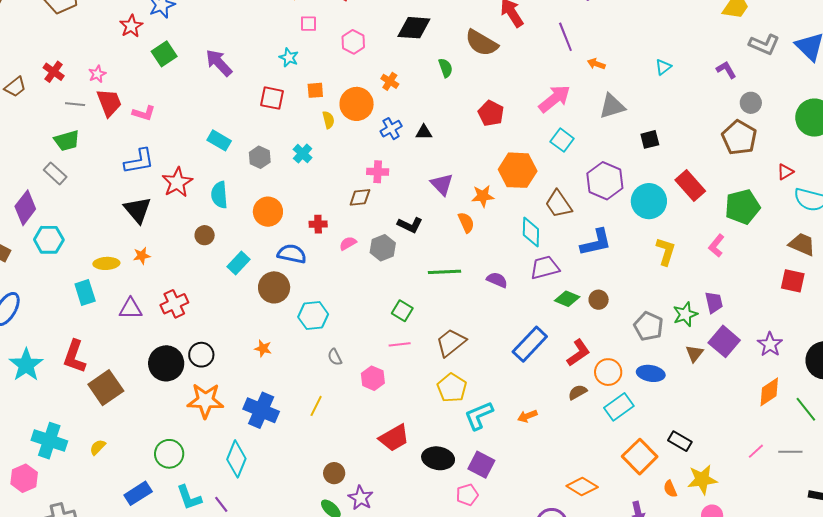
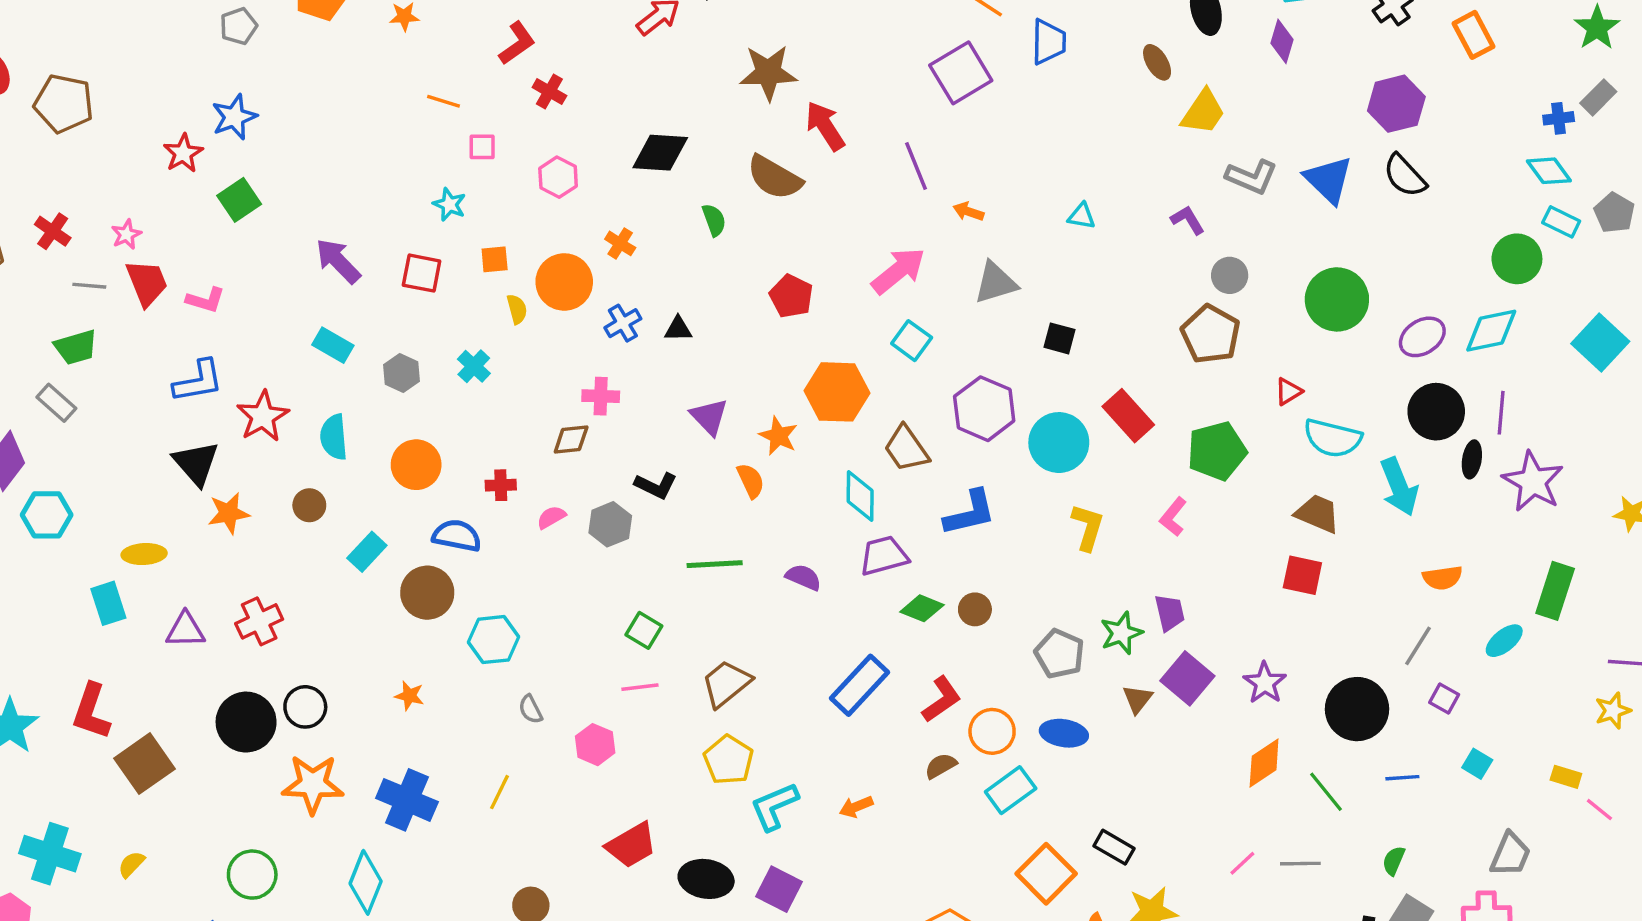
purple arrow: (219, 63) -> (338, 261), moved
cyan triangle: (663, 67) -> (1082, 216), turned 48
black square: (650, 139) -> (1060, 338), turned 30
orange star: (483, 196) -> (778, 436), turned 30
orange star: (142, 256) -> (229, 513), moved, size x1.4

